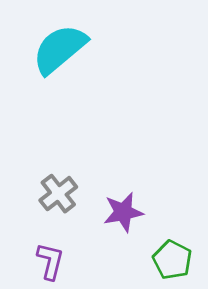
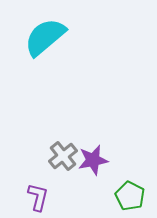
gray cross: (58, 194) -> (63, 156), moved

